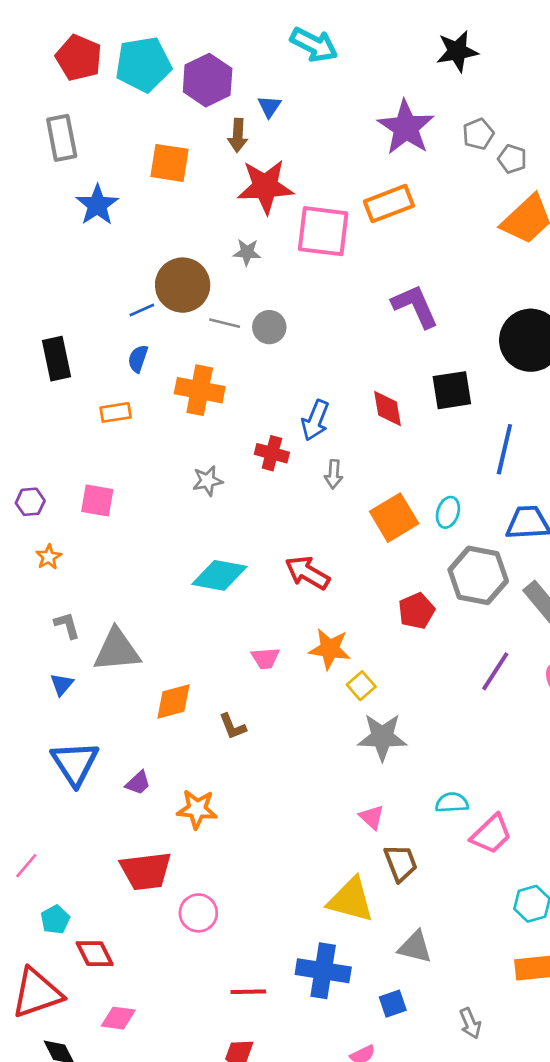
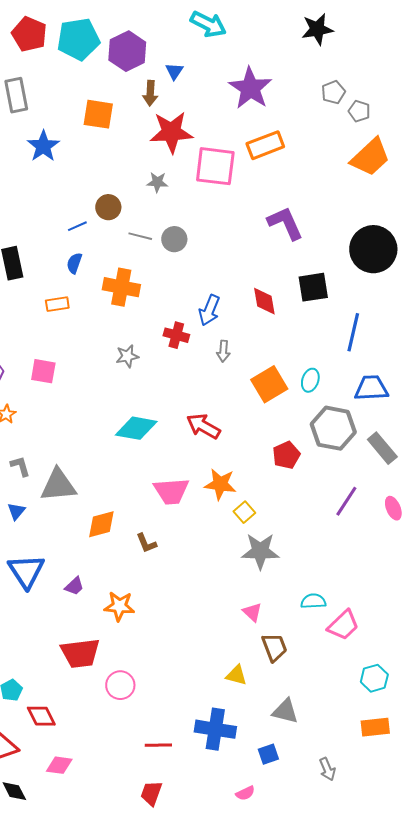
purple star: (406, 127) -> (250, 88), moved
brown circle: (183, 285) -> (108, 207), size x0.6
pink trapezoid: (265, 658) -> (171, 491), size x1.6
yellow triangle: (351, 900) -> (236, 675), size x0.6

